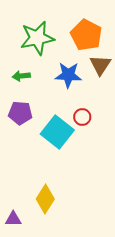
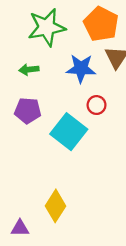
red circle: (82, 117) -> (97, 105), moved

